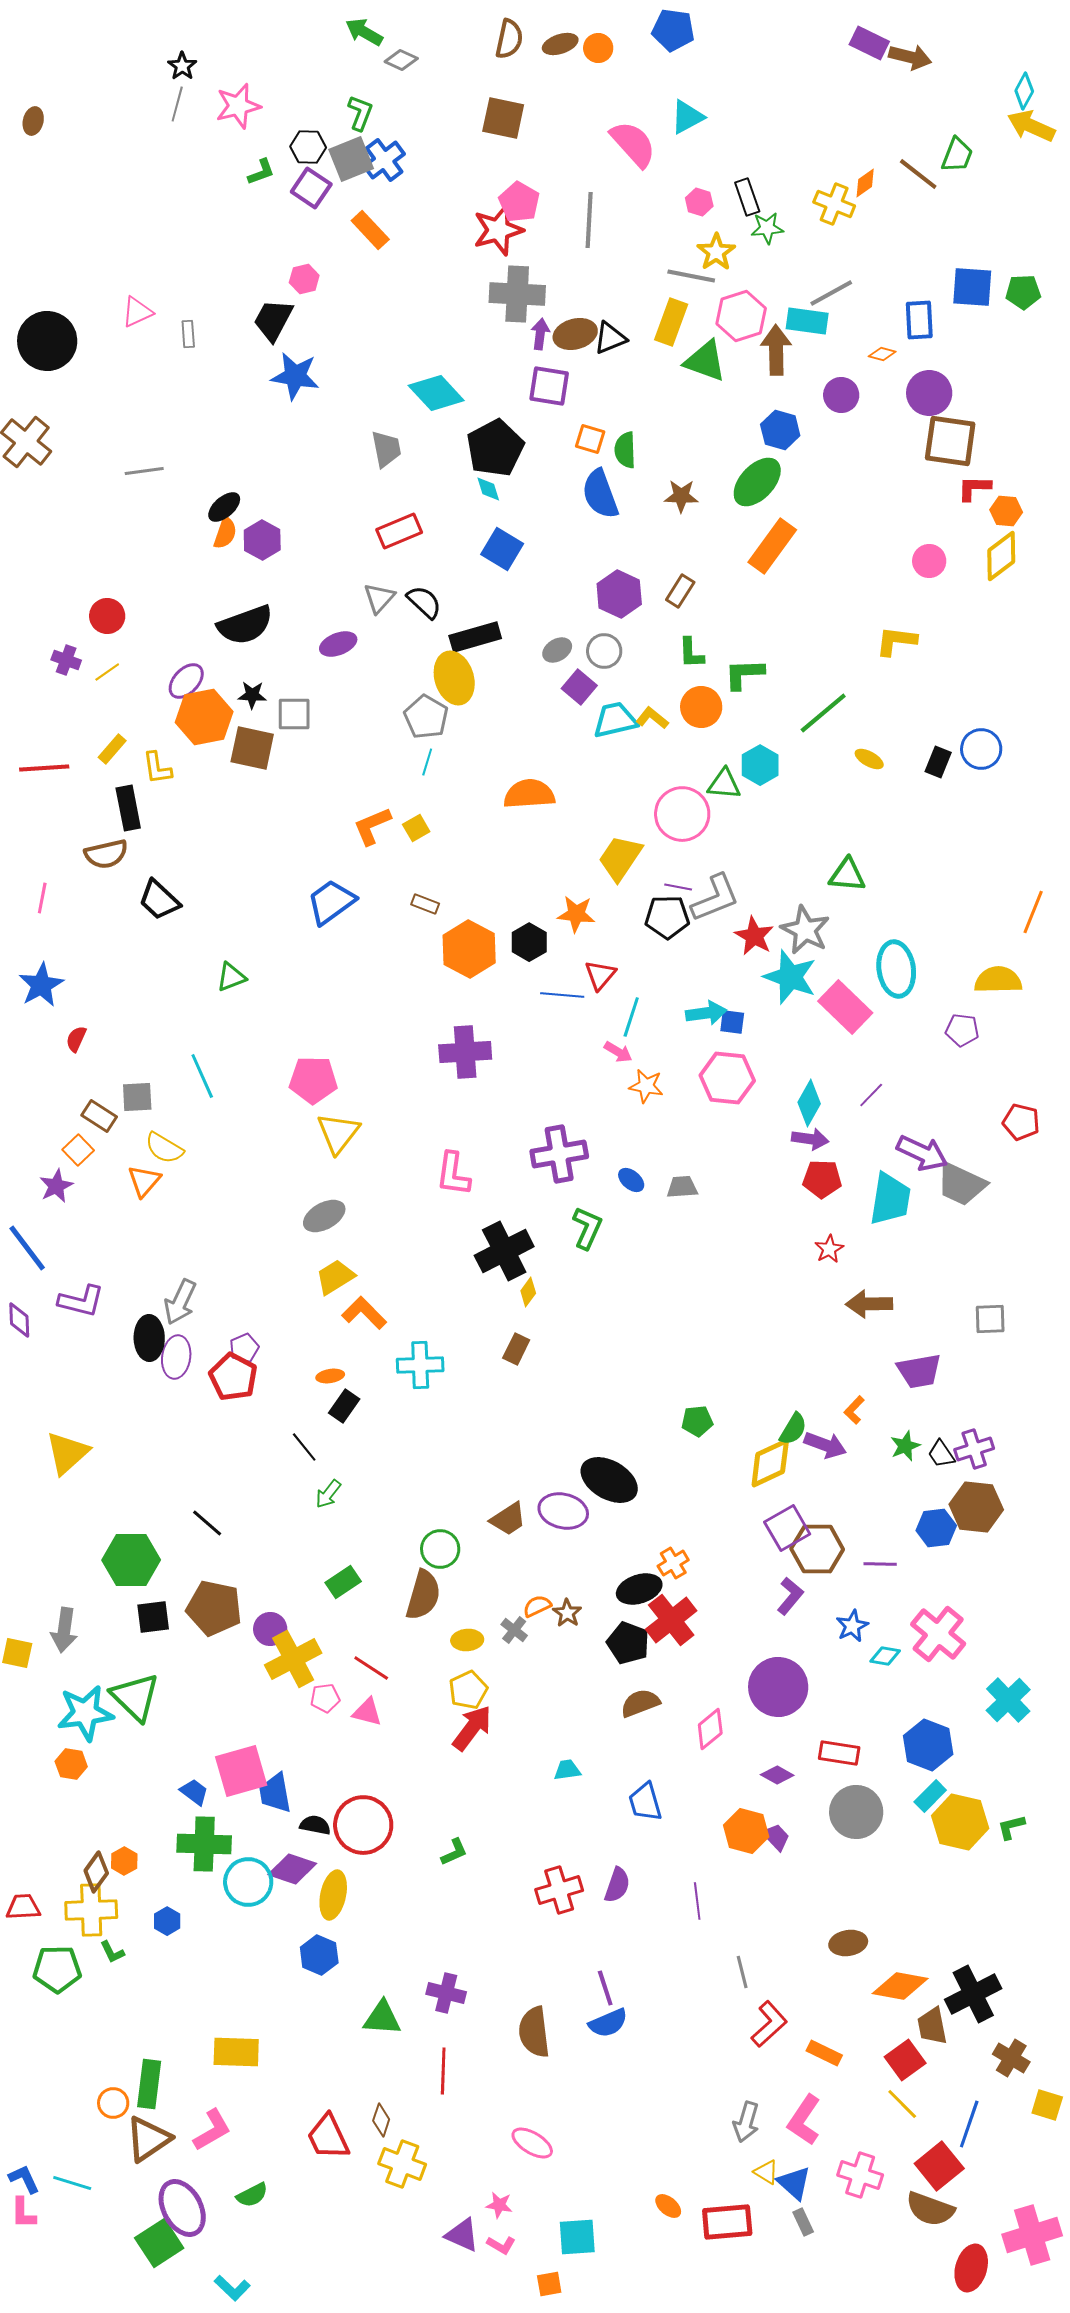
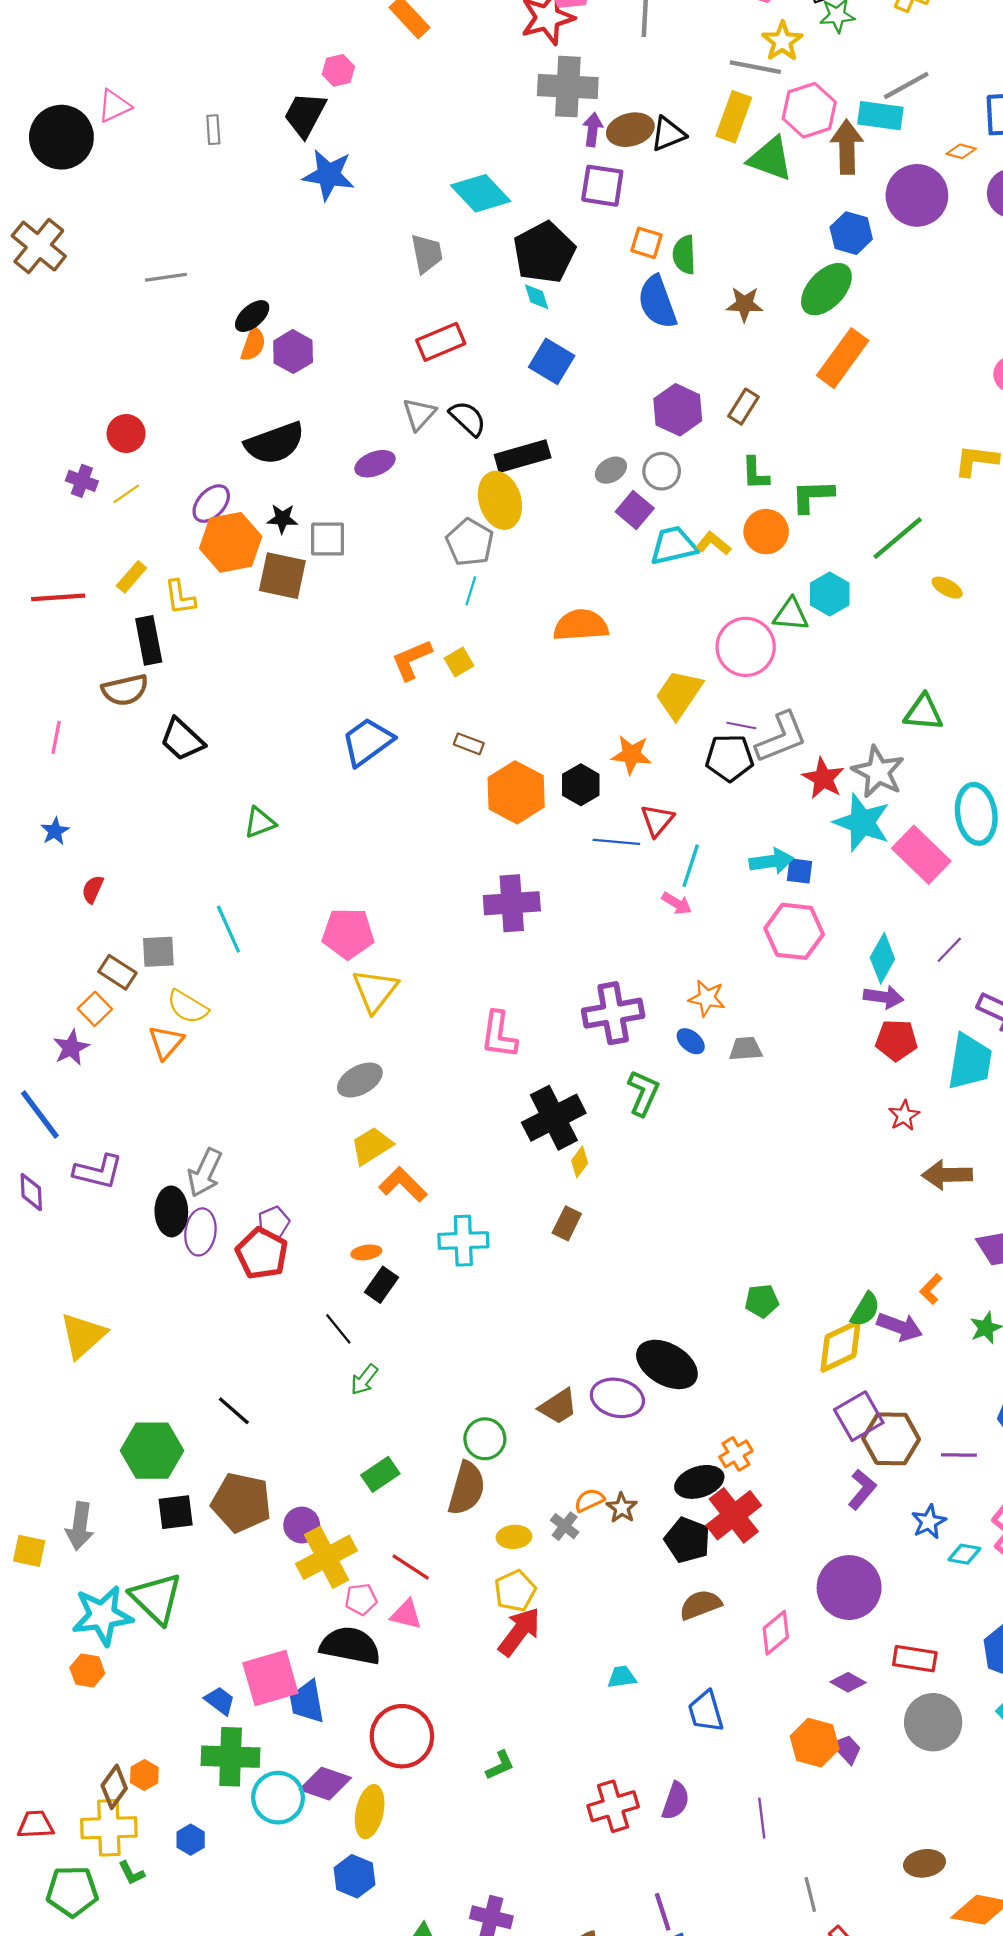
pink triangle: (137, 312) -> (114, 106), moved
purple circle: (841, 395) -> (917, 195), size x1.6
blue star: (41, 985) -> (55, 831), size x0.6
orange star: (646, 1086) -> (707, 998), moved
black semicircle: (315, 1825) -> (350, 1646), moved, size x1.8

